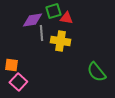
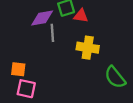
yellow cross: (60, 41) -> (88, 48), moved
pink square: (18, 82) -> (26, 89), turned -30

